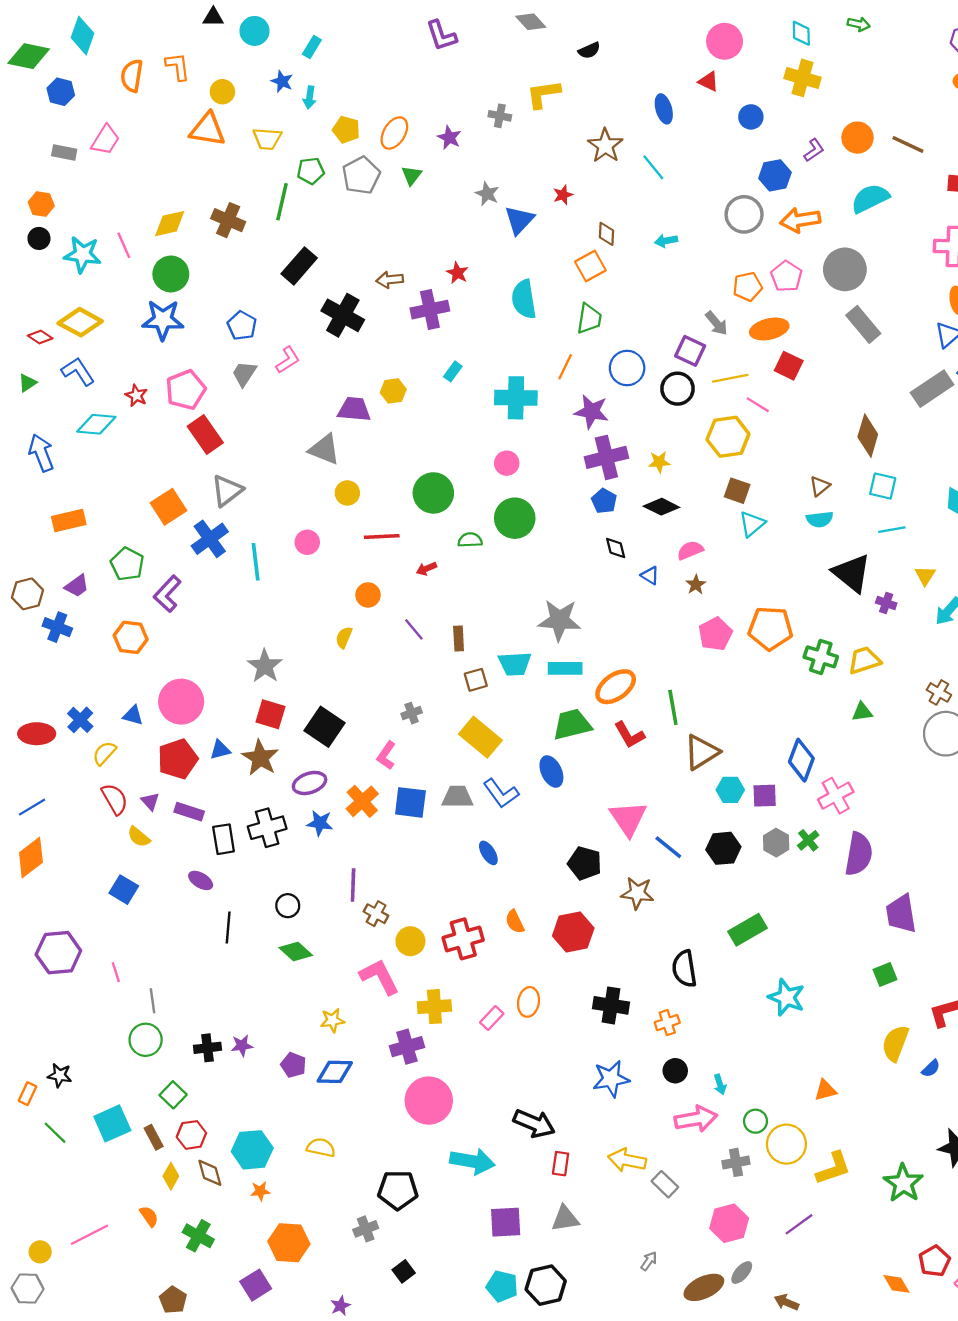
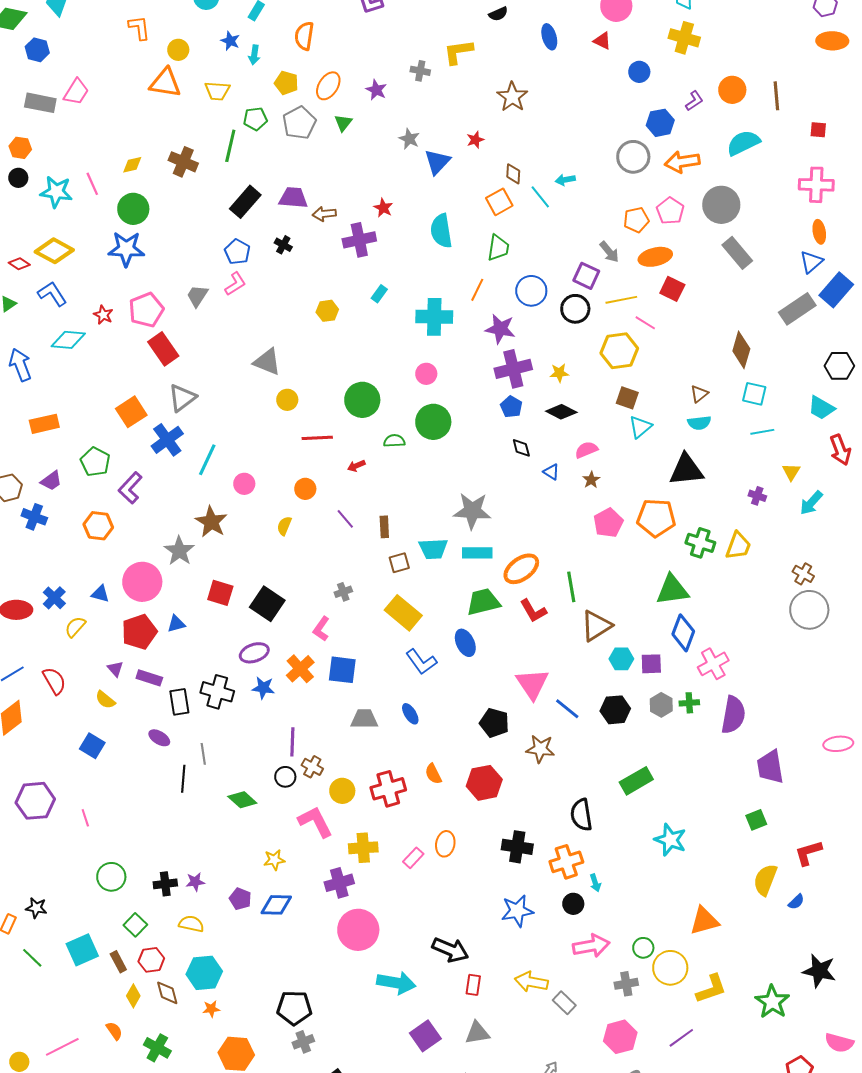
orange semicircle: (132, 76) -> (304, 36), moved
blue ellipse: (664, 109) -> (549, 37), moved
brown line: (908, 144) -> (776, 96), turned 60
gray rectangle: (64, 152) -> (40, 103), size x1.4
cyan line: (653, 167) -> (540, 197), moved
yellow diamond: (170, 224) -> (132, 165), size x0.7
black cross: (343, 315) -> (283, 245), size x0.5
blue pentagon: (242, 326) -> (237, 252), moved
purple trapezoid: (354, 409) -> (293, 198), moved
pink circle: (307, 542) -> (244, 484), moved
cyan line: (256, 562) -> (207, 460), turned 32
black triangle: (852, 573) -> (686, 470), moved, turned -45
yellow trapezoid: (864, 660) -> (738, 546), turned 128
gray star: (265, 666) -> (179, 551), moved
green triangle: (862, 712) -> (672, 590), moved, size x1.8
brown star: (260, 758) -> (211, 522), moved
gray trapezoid: (457, 797) -> (364, 719), moved
red semicircle: (115, 799) -> (54, 681), moved
black cross: (267, 828) -> (217, 692), turned 32
green cross: (808, 840) -> (689, 703), turned 36
black circle: (288, 906) -> (285, 777), moved
gray line: (152, 1001) -> (203, 754), moved
orange cross: (667, 1023) -> (566, 862), size x1.5
cyan arrow: (720, 1084) -> (595, 883), moved
orange triangle: (825, 1090) -> (704, 921), size x1.5
yellow semicircle: (321, 1148) -> (191, 924), moved
black pentagon: (398, 1190) -> (294, 1008), moved
purple square: (506, 1222) -> (425, 1036), turned -32

